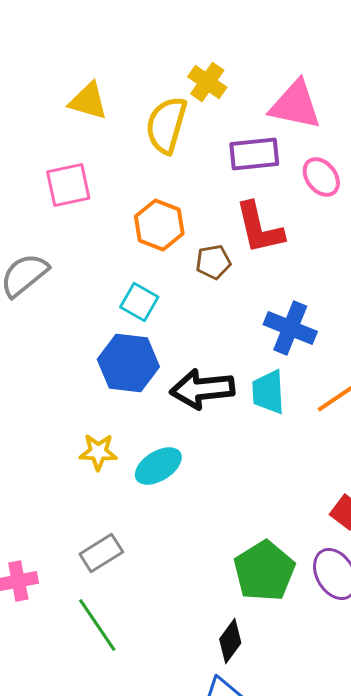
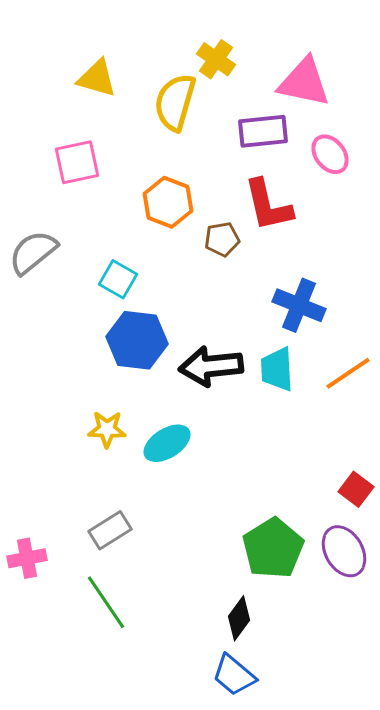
cyan square: (139, 302) -> (118, 279), moved

